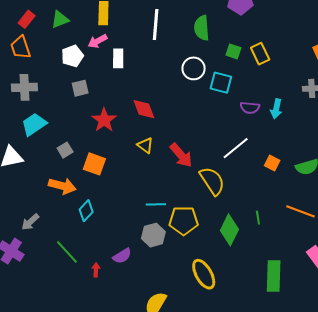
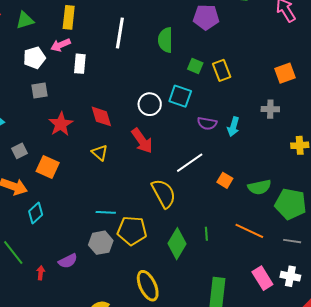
white circle: (194, 68) -> (150, 104), moved
red arrow: (181, 155) -> (142, 141), moved

